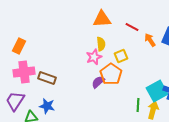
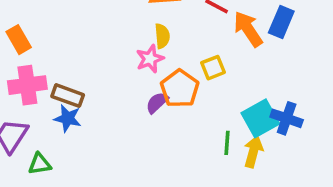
orange arrow: (150, 40) -> (248, 29), size x1.5
orange rectangle: (19, 46) -> (19, 40), turned -56
yellow square: (121, 56) -> (213, 68), moved
blue star: (47, 106) -> (68, 118), moved

